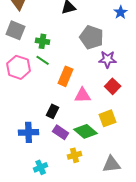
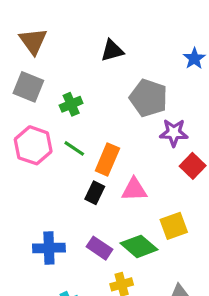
green cross: (43, 41) -> (71, 104), turned -32
green line: (43, 60) -> (74, 148), moved
red square: (113, 86) -> (193, 166), moved
black rectangle: (53, 111) -> (95, 193), moved

